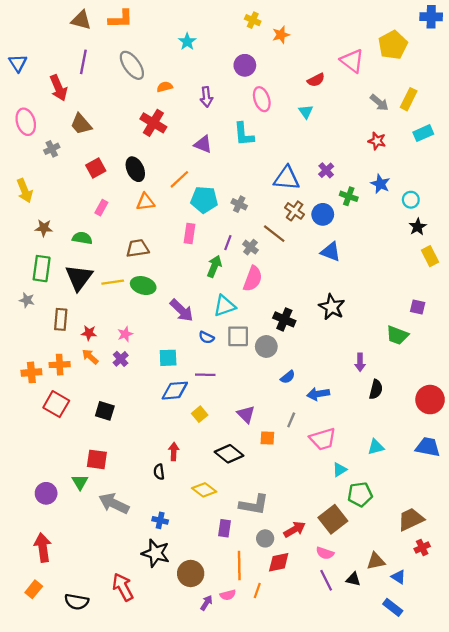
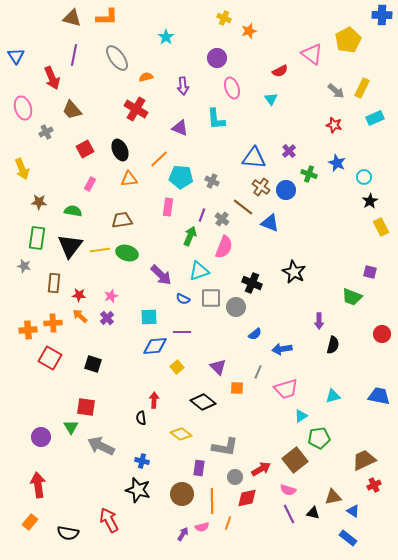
blue triangle: (331, 252) -> (270, 223), moved
red circle: (430, 400) -> (382, 334), moved, size x0.7
brown circle: (191, 573) -> (182, 494), moved

